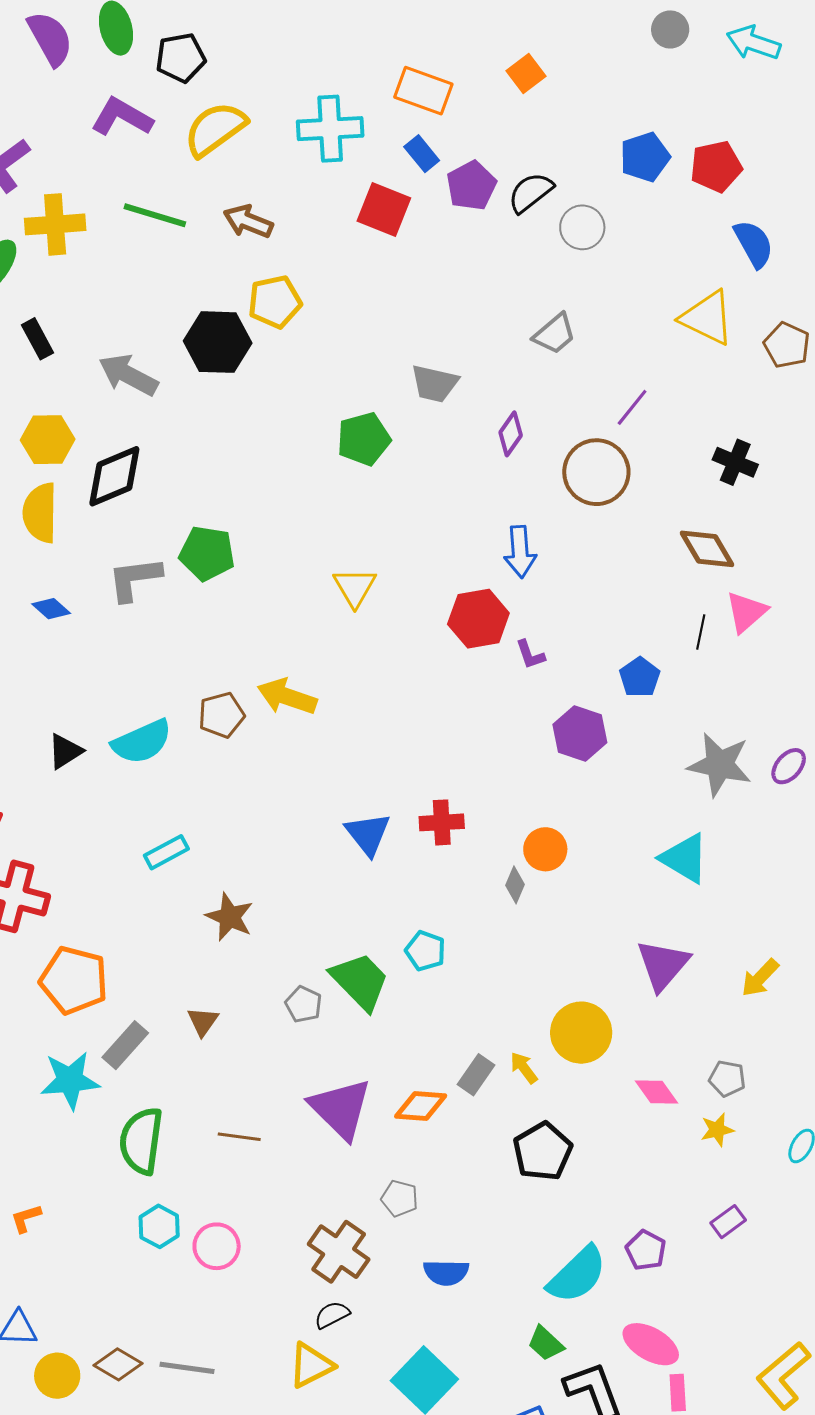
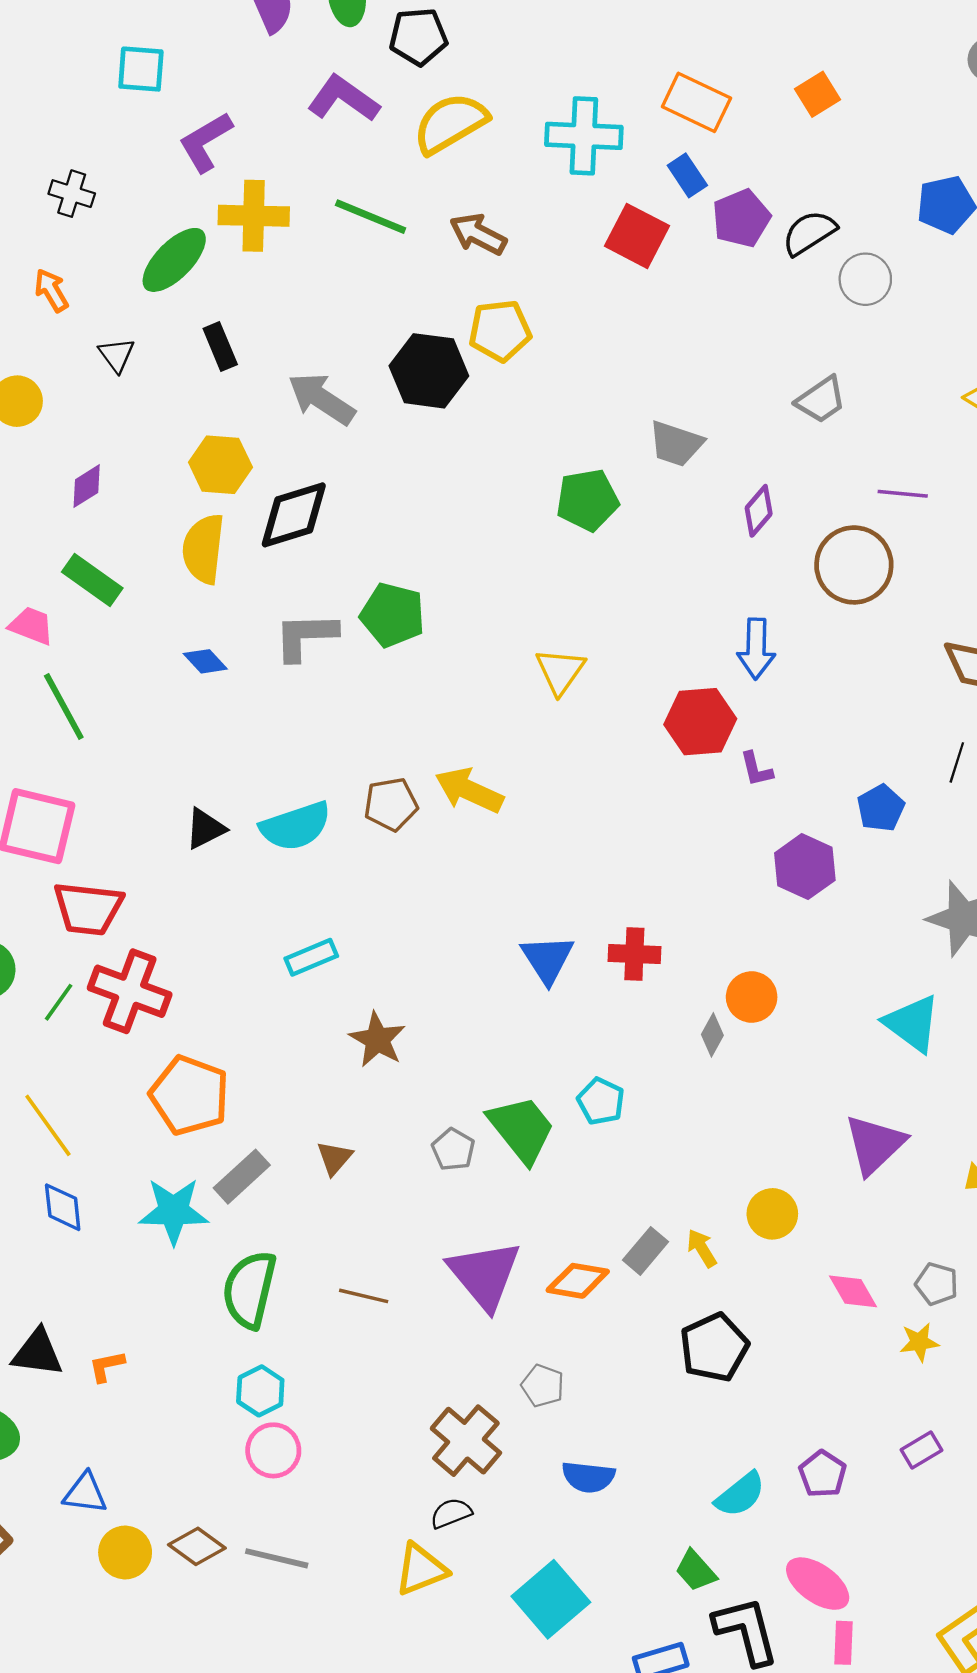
purple line: (632, 407) -> (903, 494), turned 51
yellow circle: (581, 1033) -> (772, 1214), size x0.7
pink circle: (217, 1246) -> (273, 1450), moved
cyan semicircle: (577, 1275) -> (740, 1495), size x0.7

